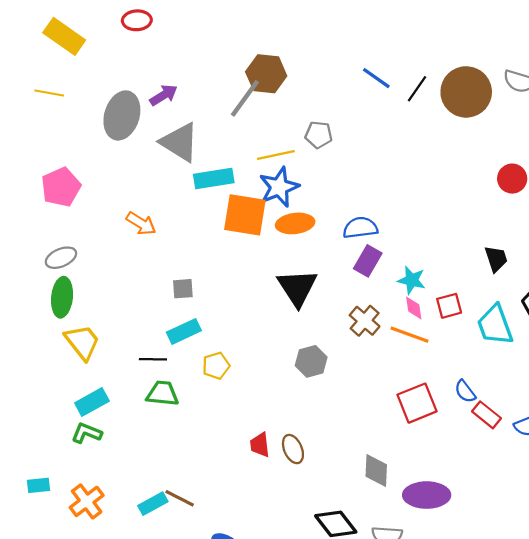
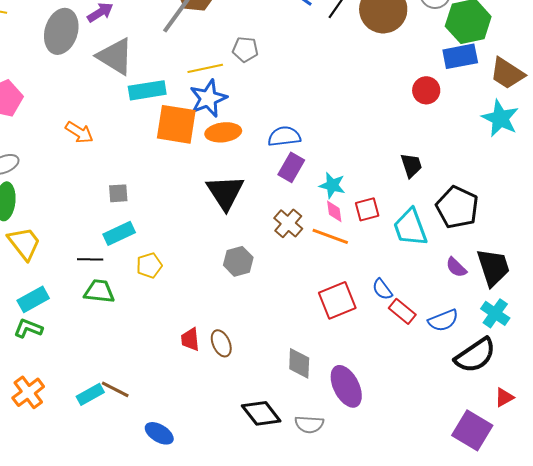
purple ellipse: (427, 495) -> (346, 386), turned 63

